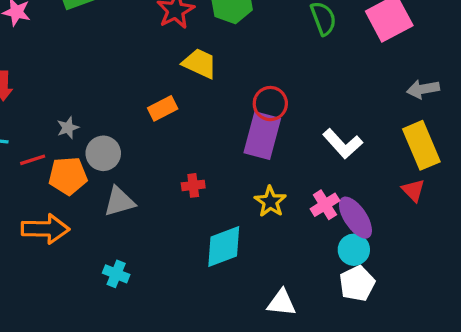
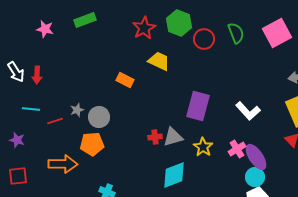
red circle: (270, 104) -> (204, 39), moved
orange rectangle: (163, 108) -> (125, 80), moved, turned 54
gray star: (68, 128) -> (77, 110), moved
orange pentagon: (68, 176) -> (92, 144), moved
gray triangle: (119, 202) -> (173, 137), moved

